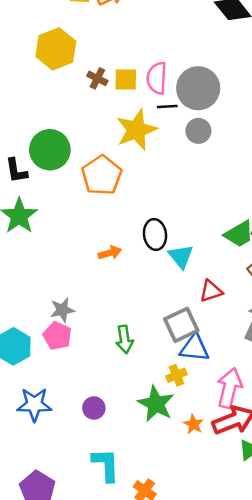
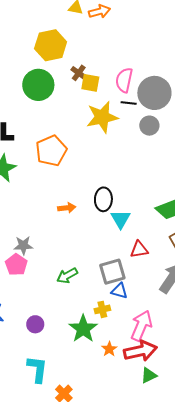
yellow square: (126, 80) -> (90, 83), moved
green circle: (50, 150) -> (38, 85), moved
orange pentagon: (102, 175) -> (51, 151), moved
green arrow: (125, 339) -> (67, 276), turned 60
blue triangle: (194, 348) -> (119, 291), size x0.7

